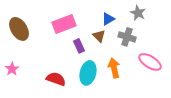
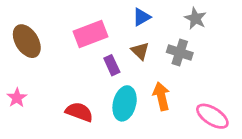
blue triangle: (108, 19) -> (142, 17), moved
pink ellipse: (150, 62) -> (212, 116), moved

